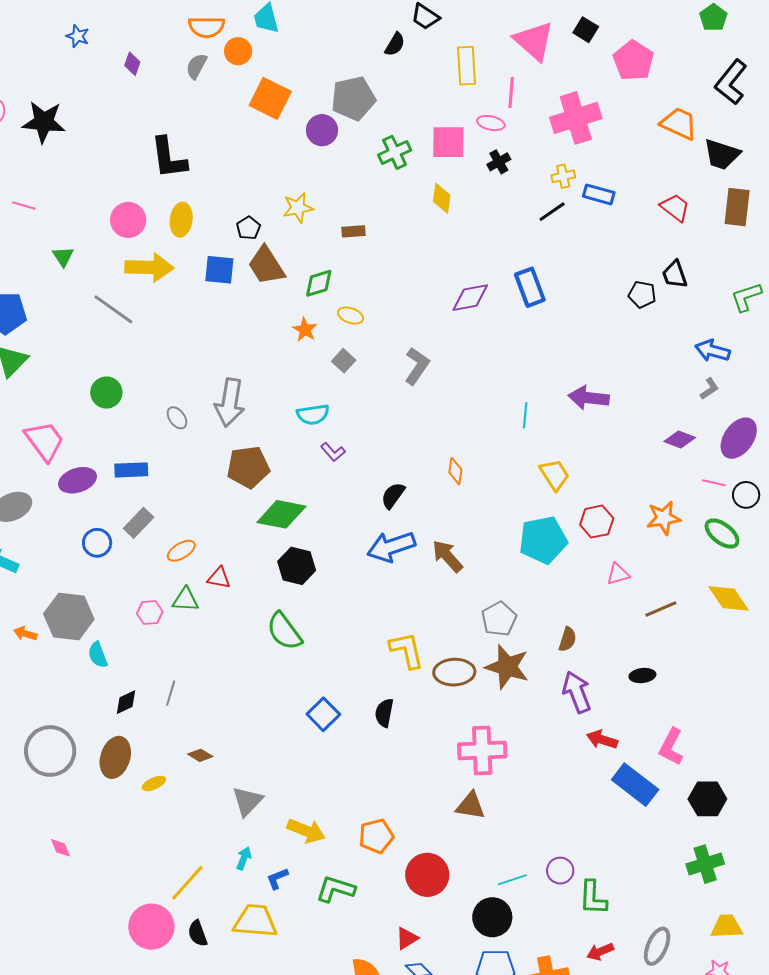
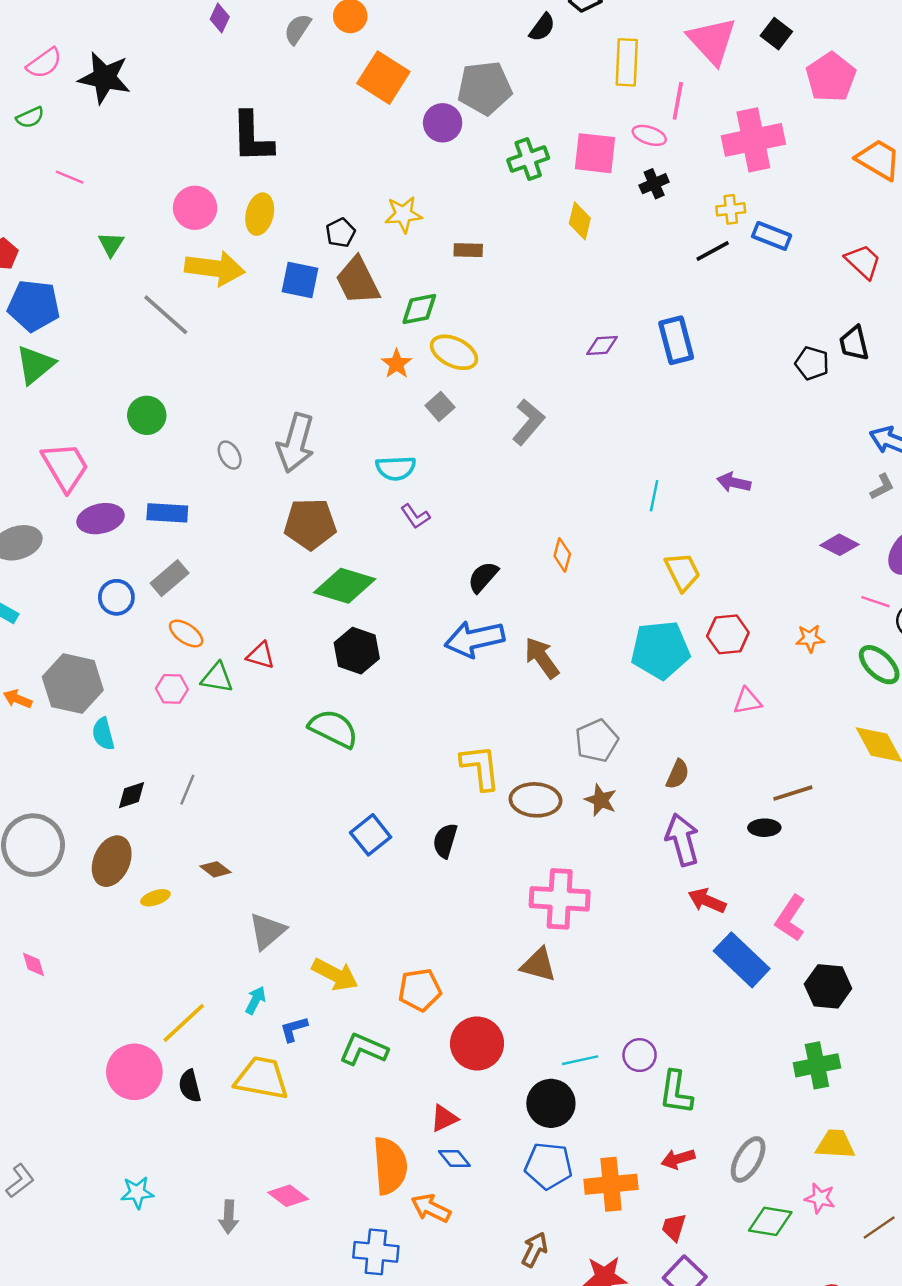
purple diamond: (470, 298) -> (602, 345), size x0.7
yellow ellipse: (351, 316) -> (454, 352), size x1.5
purple arrow: (589, 398) -> (734, 482), size x0.7
orange star: (664, 518) -> (810, 638), size x0.7
orange ellipse: (181, 551) -> (186, 633), moved, turned 60
brown line: (661, 609) -> (793, 793), moved
green semicircle: (284, 631) -> (333, 729), turned 147
brown star: (507, 667) -> (601, 800), size x0.6

